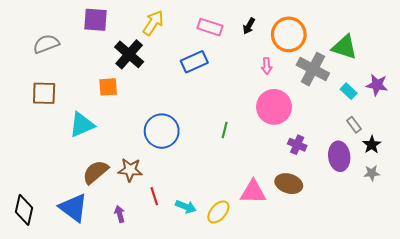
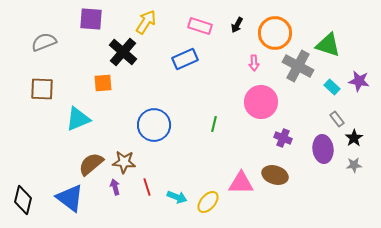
purple arrow: (120, 214) -> (115, 187), moved

